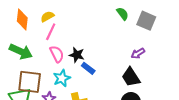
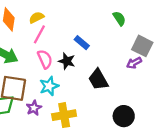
gray square: (146, 21) -> (142, 46), moved
blue rectangle: (88, 68) -> (82, 43), moved
black trapezoid: (131, 77) -> (98, 80), moved

